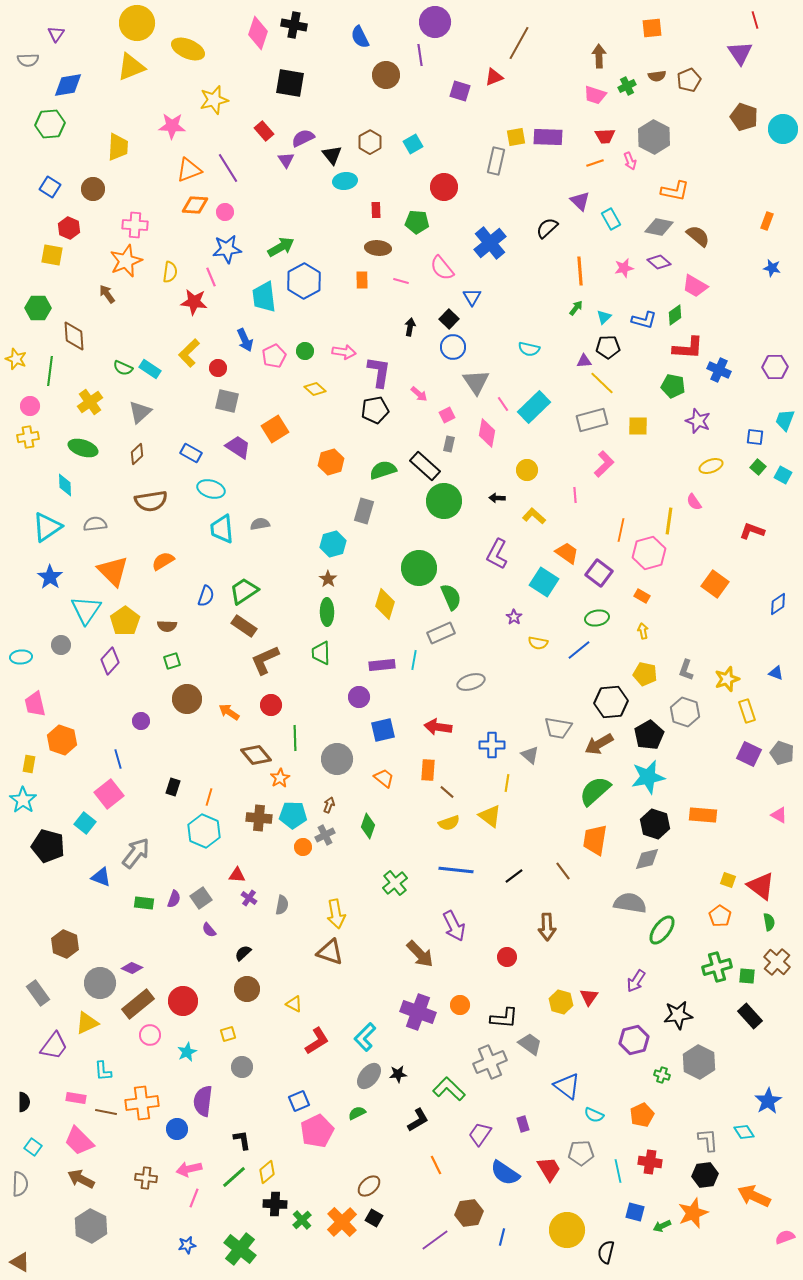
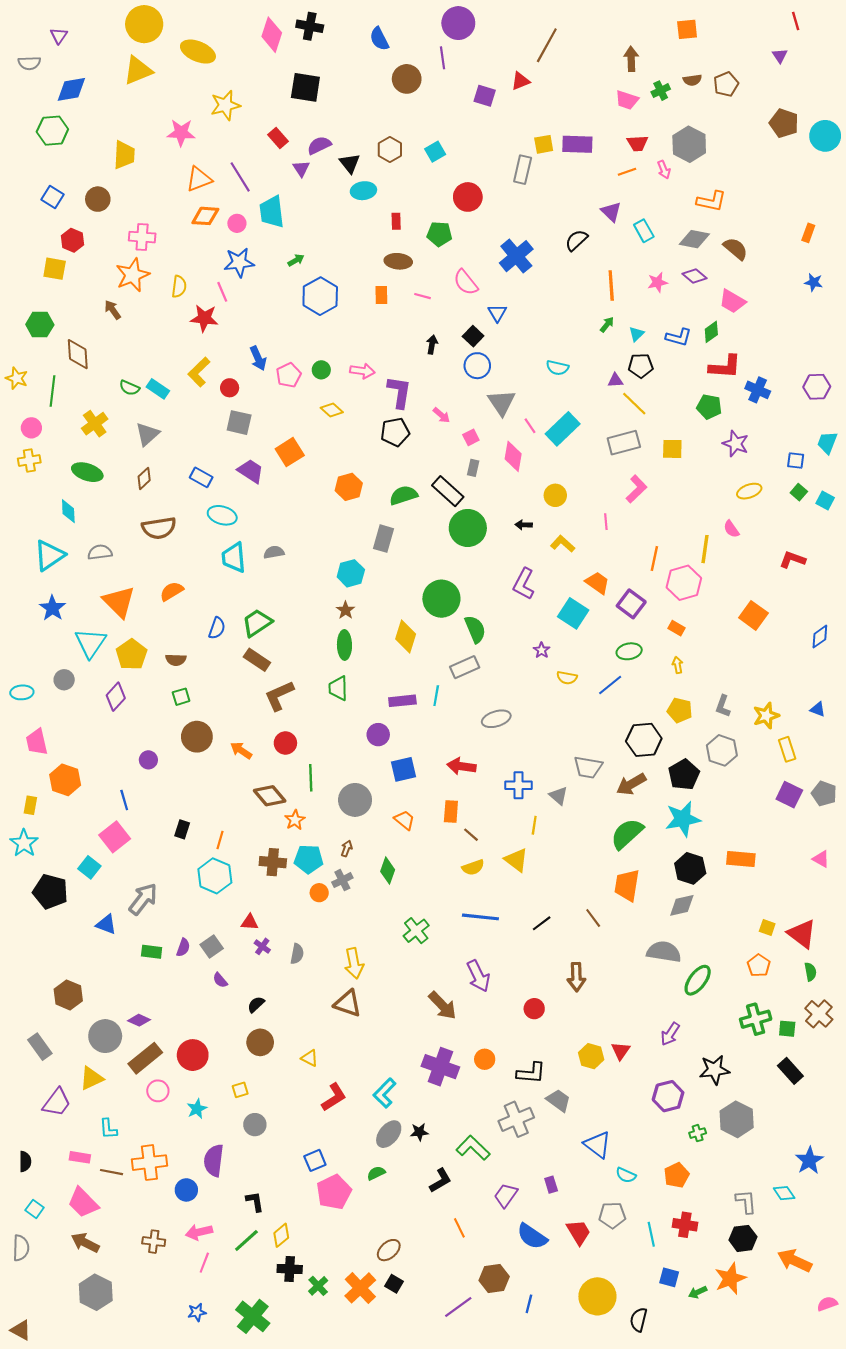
purple triangle: (740, 53) -> (780, 56), size x0.6
green arrow: (281, 247) -> (296, 260), size x0.6
cyan trapezoid: (264, 297) -> (272, 212), moved
green cross: (662, 1075) -> (698, 1133), turned -35

